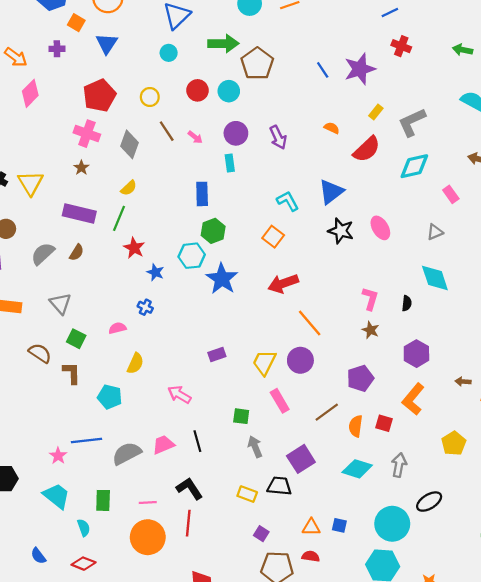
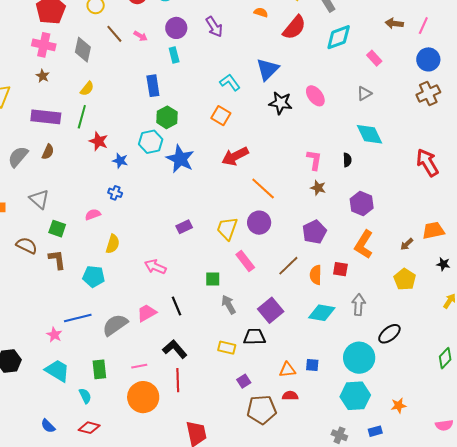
brown arrow: (463, 382) -> (407, 244), moved, turned -40
purple square: (261, 534) -> (244, 381), turned 32

